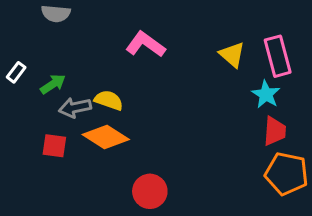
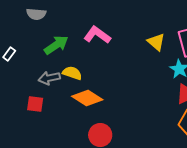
green arrow: (53, 84) -> (56, 45), moved, size x1.4
orange diamond: (106, 137) -> (87, 98), moved

